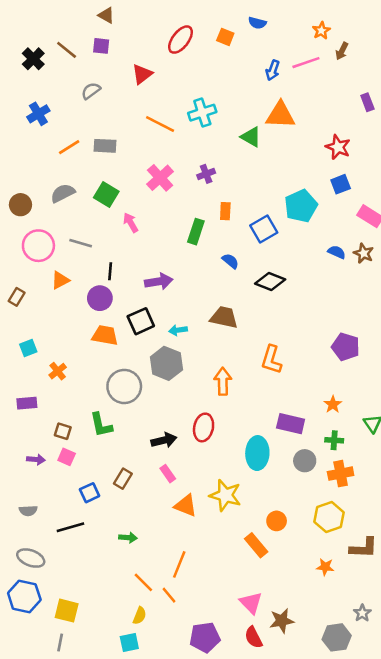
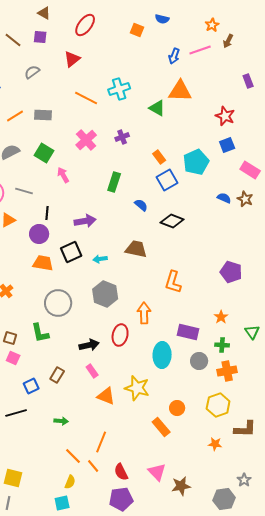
red ellipse: (181, 40) -> (85, 25), moved
orange rectangle: (225, 211) -> (159, 157), moved, turned -40
gray hexagon: (166, 363) -> (105, 294), moved
orange arrow: (223, 381) -> (144, 313), moved
red semicircle: (253, 637) -> (121, 472), moved

